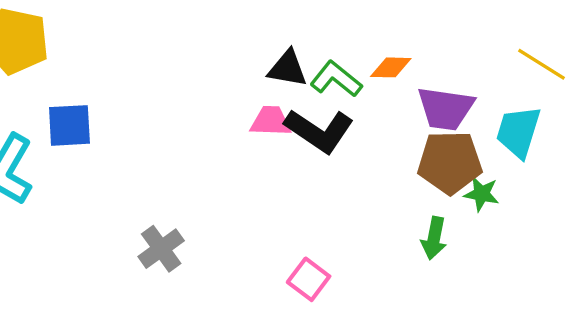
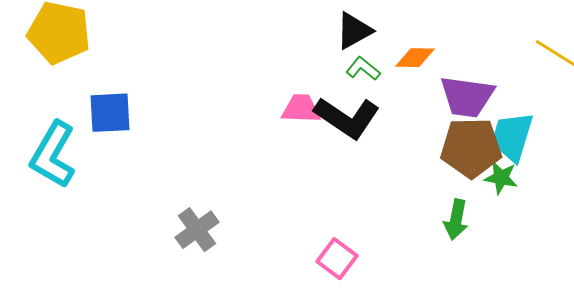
black triangle: (288, 68) -> (354, 31), moved, turned -39
green L-shape: (336, 79) -> (363, 69), size x0.7
cyan trapezoid: (518, 132) -> (512, 137), moved

